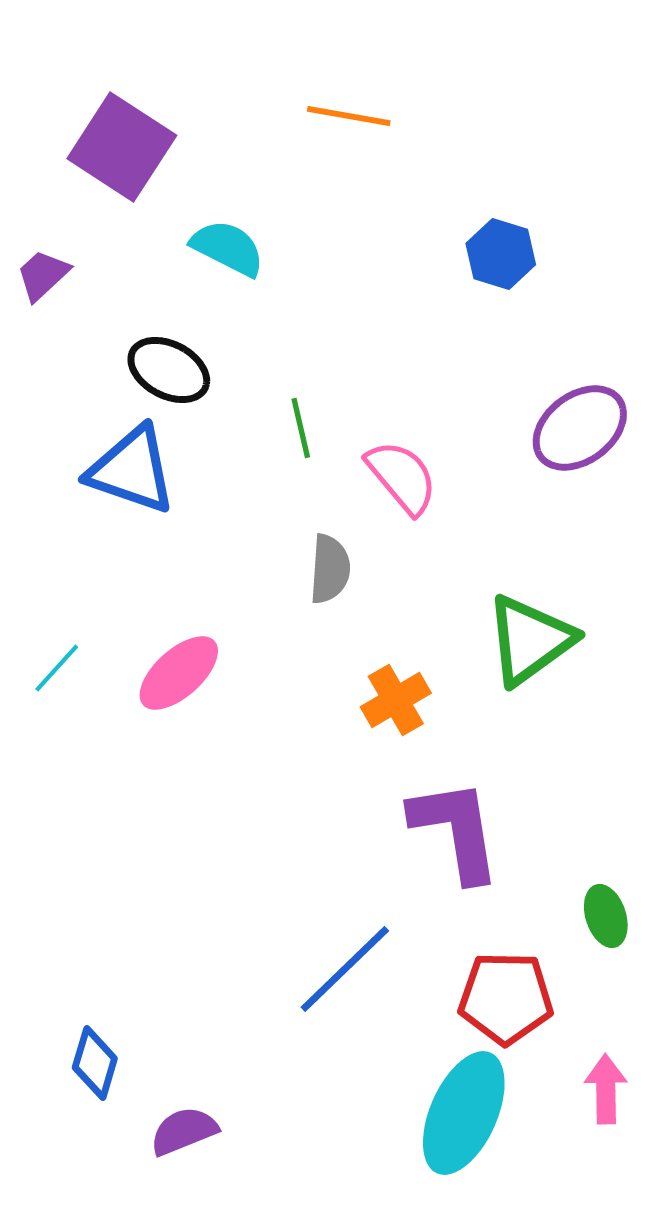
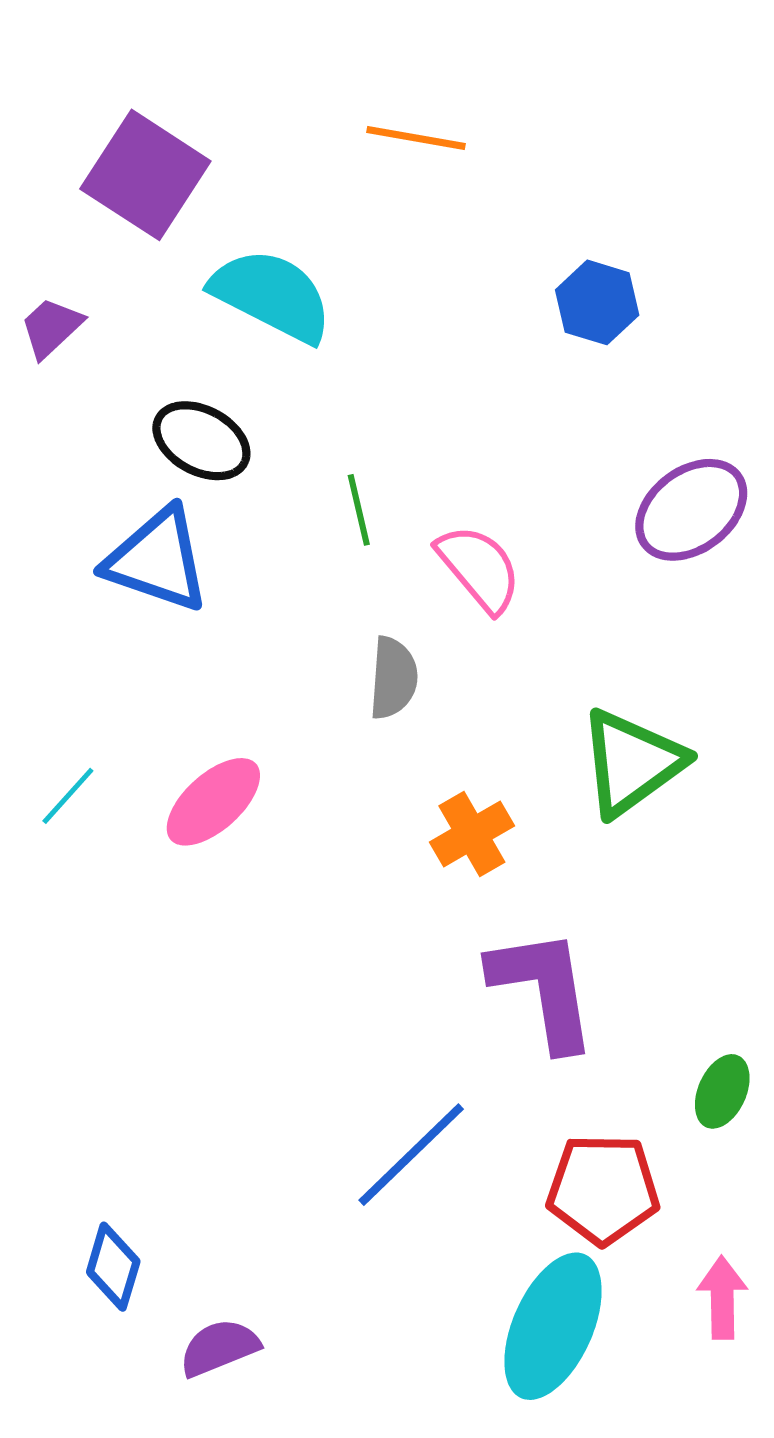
cyan semicircle: (228, 248) -> (272, 295), size x1.4
green ellipse: (606, 916) -> (722, 1091), turned 42

